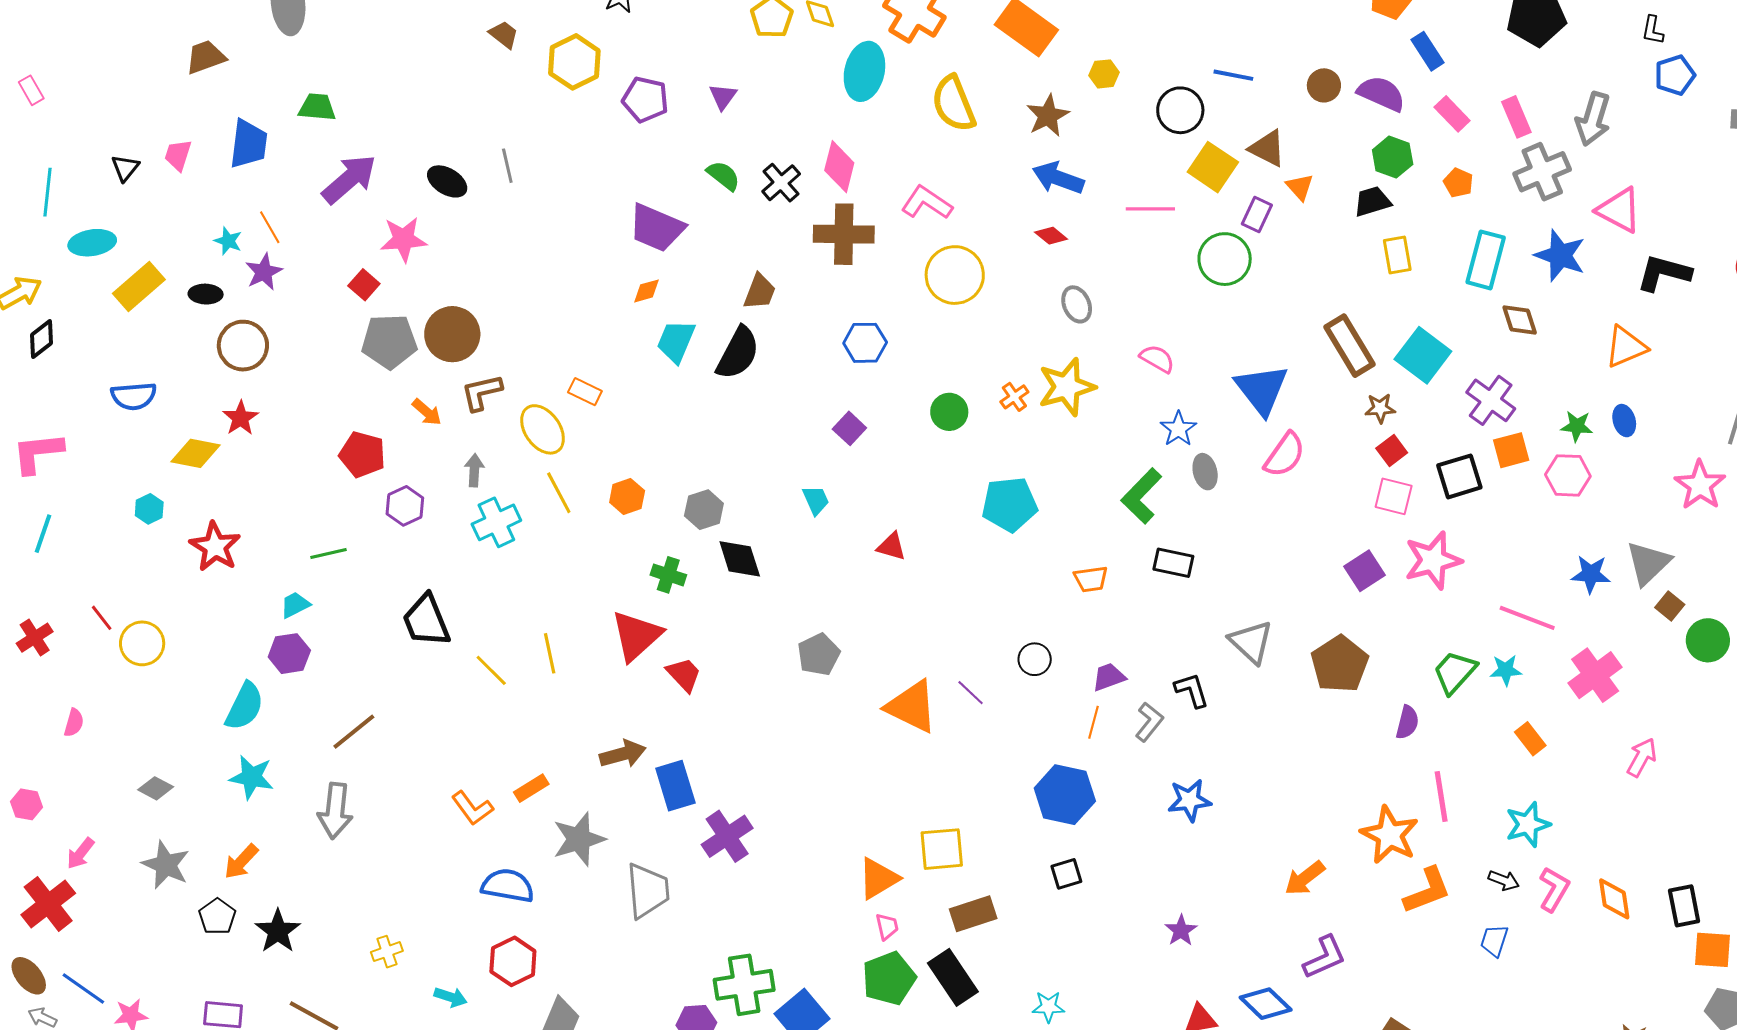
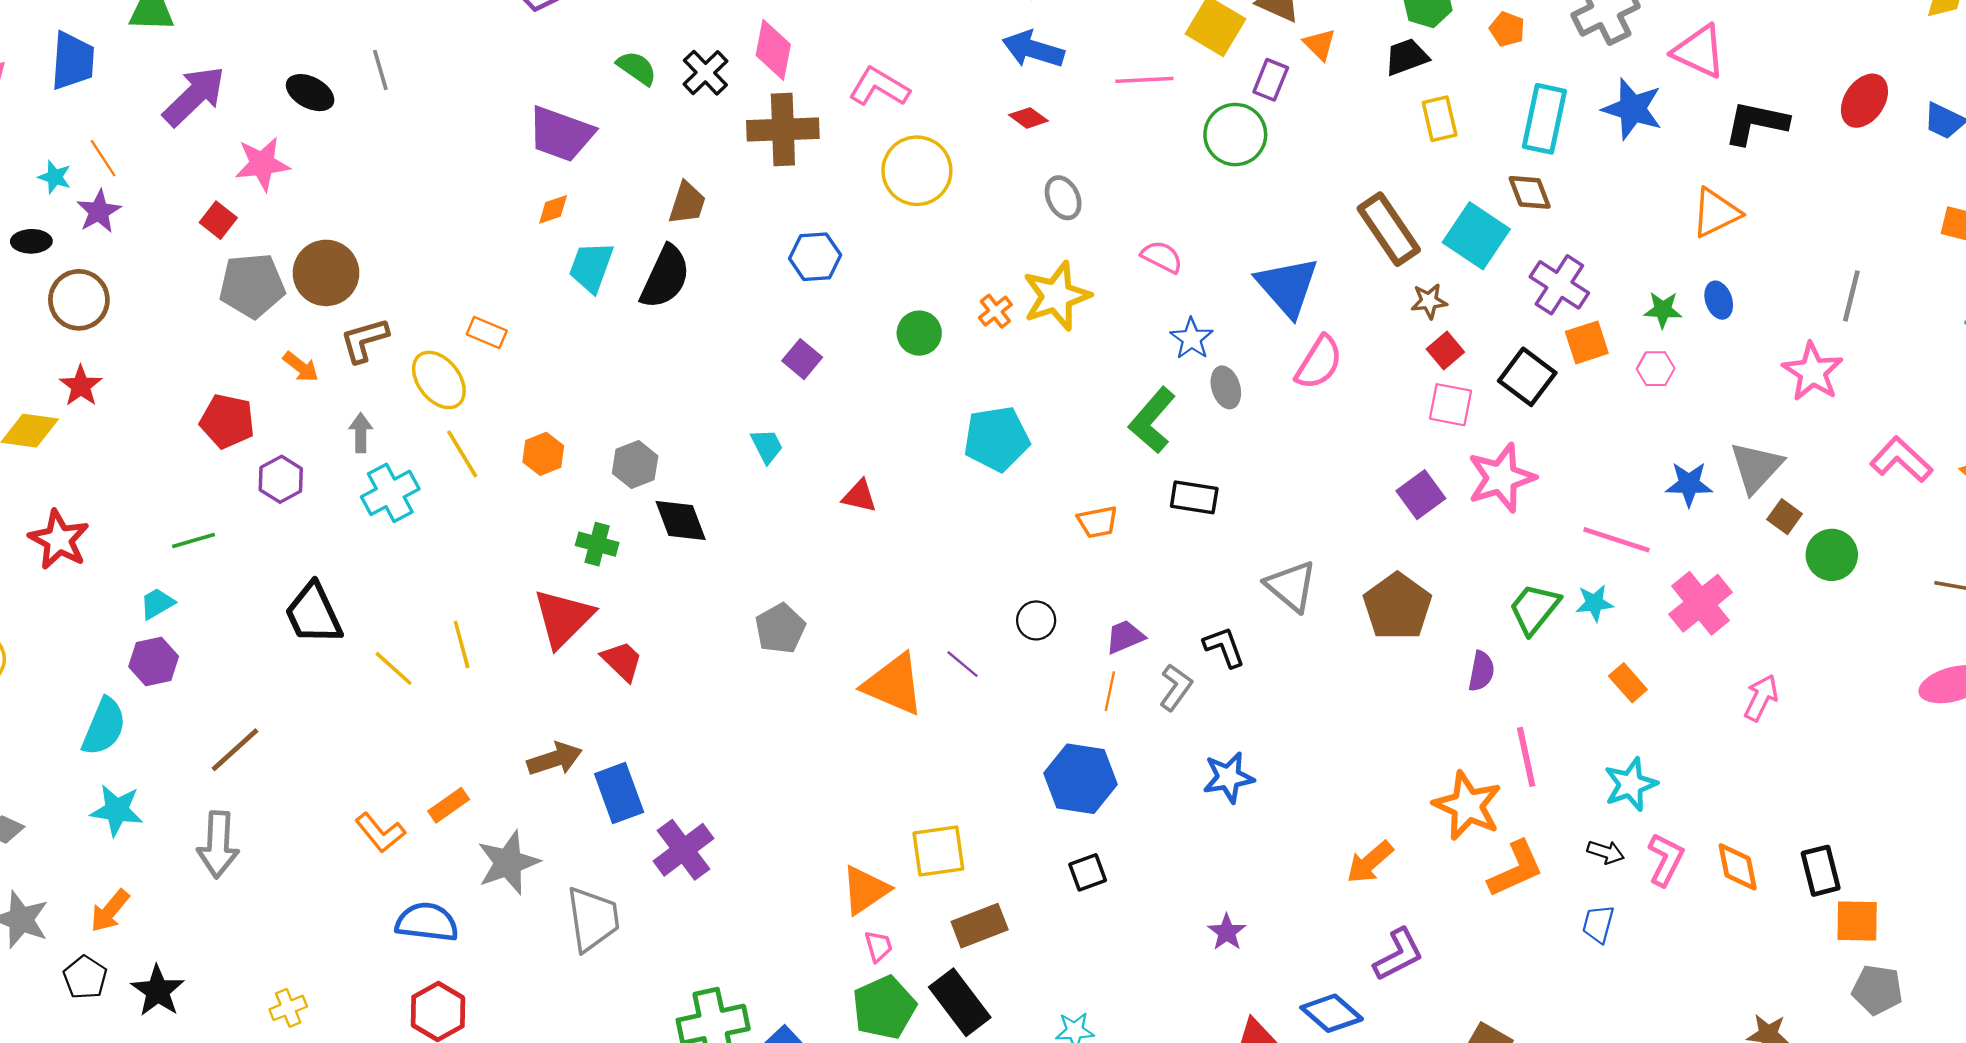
brown diamond: (1520, 320) -> (1530, 192), moved
pink hexagon: (1568, 475) -> (1656, 369), size x0.7
black square: (1459, 476) -> (1527, 377), turned -33

